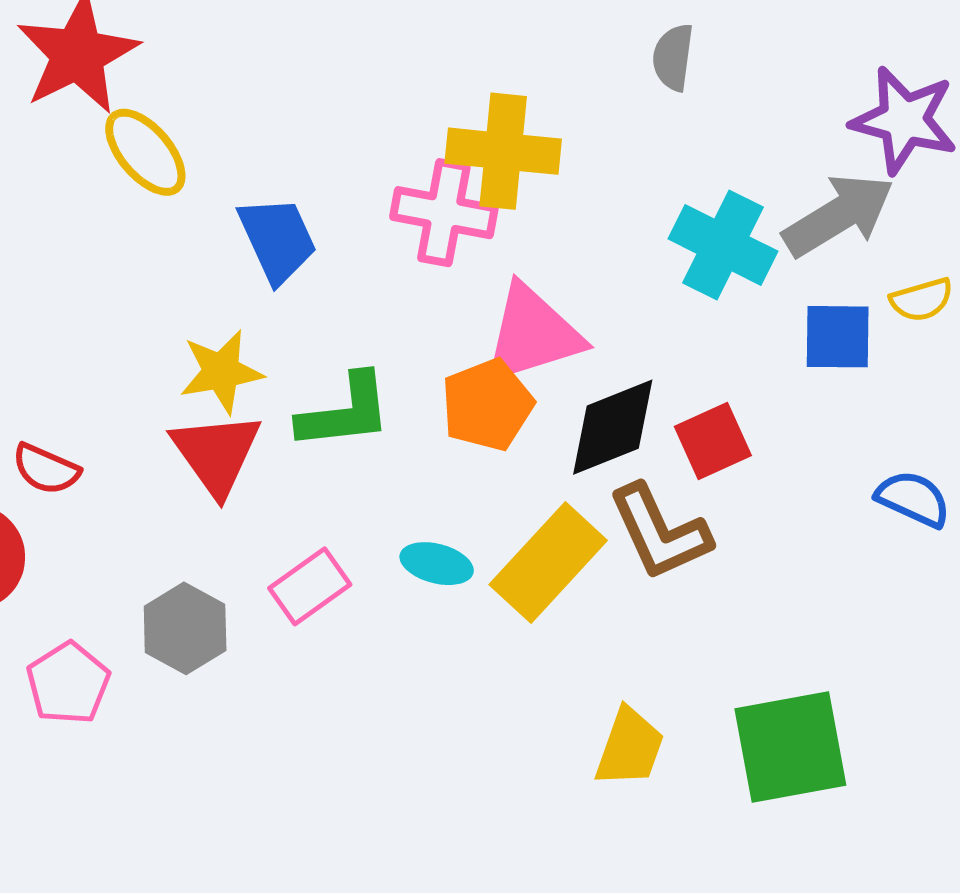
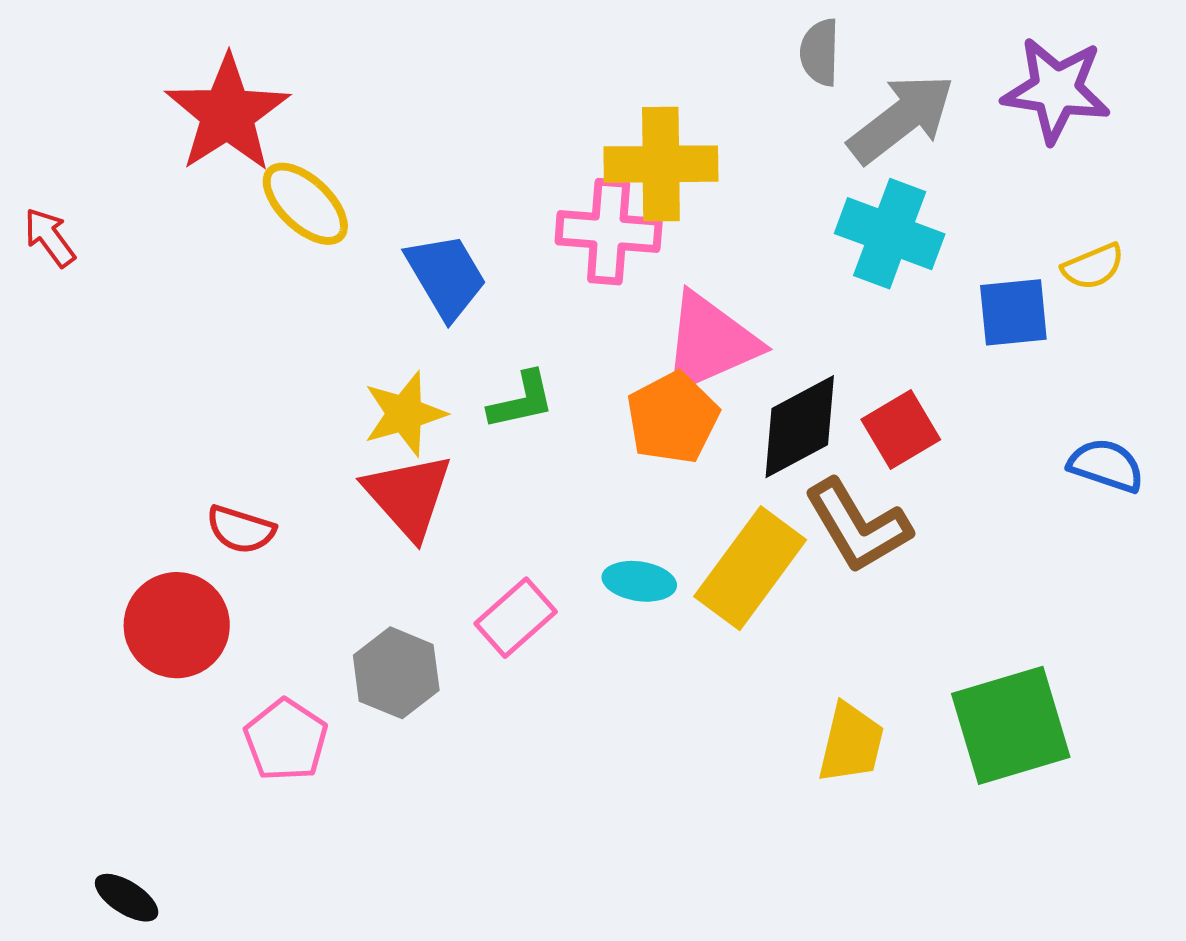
gray arrow: (839, 215) -> (901, 119), moved
green L-shape: (345, 412) -> (521, 401), moved, size x0.7

